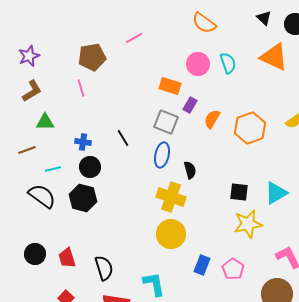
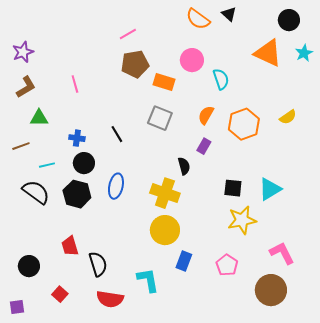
black triangle: (264, 18) -> (229, 14), moved
brown pentagon: (92, 57) -> (135, 64), moved
cyan semicircle: (228, 63) -> (221, 79), moved
purple rectangle: (190, 105) -> (204, 146), moved
blue ellipse: (162, 155) -> (116, 186), moved
black circle: (35, 254) -> (29, 266), moved
red trapezoid: (67, 258) -> (70, 246), moved
blue rectangle: (202, 265) -> (184, 261), moved

